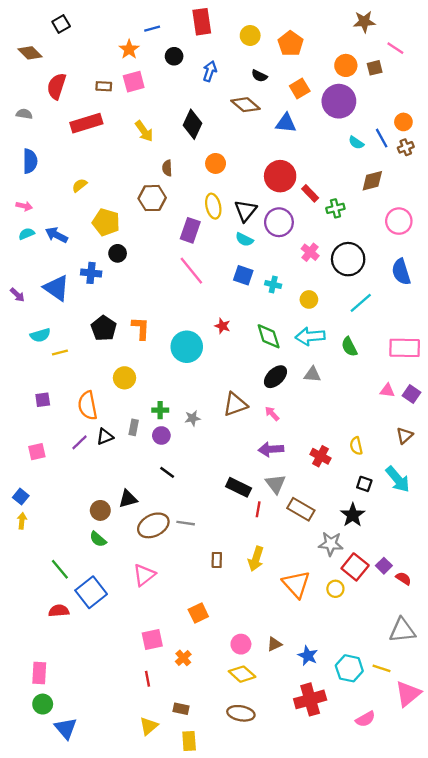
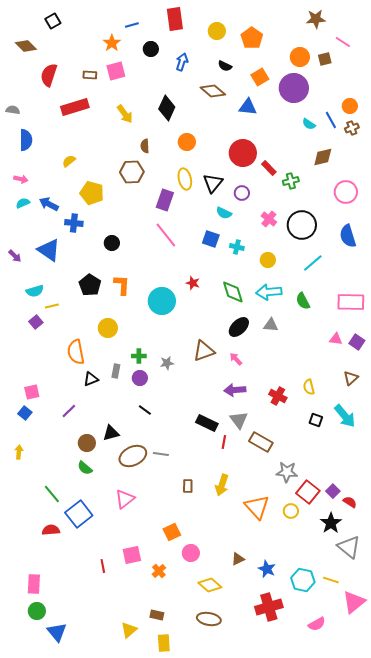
gray semicircle: (24, 114) -> (13, 110), moved
purple circle: (279, 222) -> (242, 193), size x0.6
cyan semicircle: (244, 240) -> (224, 213), moved
black circle: (118, 253) -> (112, 243), moved
blue cross: (91, 273) -> (74, 223), moved
purple square: (43, 400) -> (36, 322), moved, turned -32
purple line: (80, 442) -> (69, 411), moved
blue square: (21, 497) -> (25, 413), moved
black star: (353, 515) -> (331, 523), moved
gray triangle: (402, 630) -> (349, 547), turned 45
pink circle: (241, 644) -> (191, 553), moved
red line: (148, 679) -> (103, 566), moved

